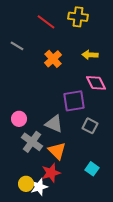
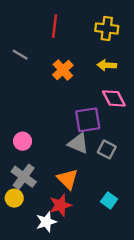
yellow cross: (78, 17) -> (107, 28), moved
red line: (46, 22) -> (55, 26), turned 60
gray triangle: (54, 124) -> (78, 144), moved
gray cross: (32, 142) -> (24, 177), moved
yellow circle: (26, 184) -> (14, 198), moved

